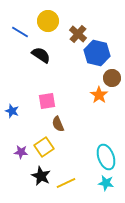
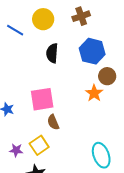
brown cross: (78, 34) -> (81, 16), moved, turned 30
black semicircle: (41, 55) -> (52, 53), moved, turned -120
pink square: (47, 101) -> (42, 99), size x1.4

